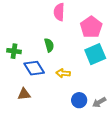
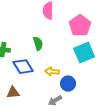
blue circle: (79, 100) -> (68, 84), moved
gray arrow: (99, 102) -> (55, 101), moved

